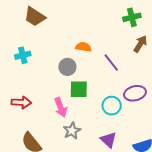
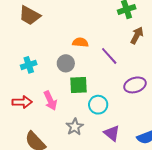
cyan cross: (23, 55) -> (29, 65), moved
cyan circle: (112, 106) -> (98, 105), moved
pink arrow: (61, 107) -> (50, 101), moved

